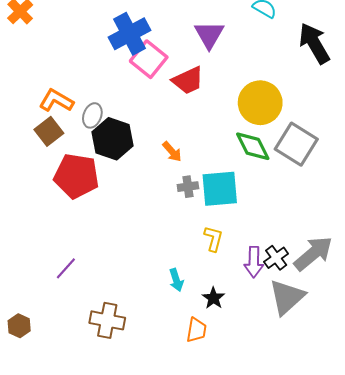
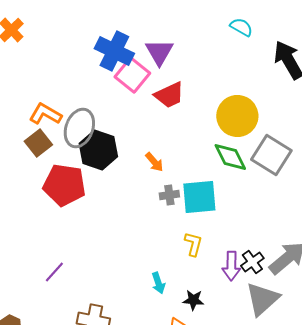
blue cross: (130, 34) -> (114, 51), turned -36
purple triangle: (209, 35) -> (159, 52), moved
gray ellipse: (92, 115) -> (79, 128), size x1.6
black star: (213, 298) -> (193, 300), turned -30

